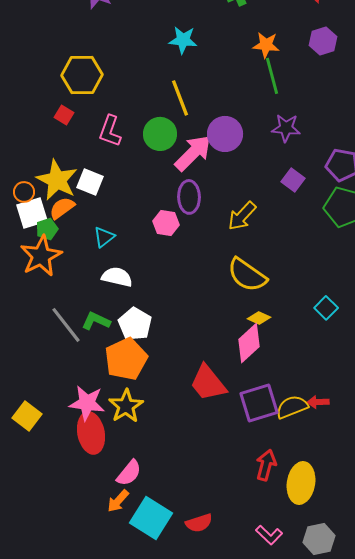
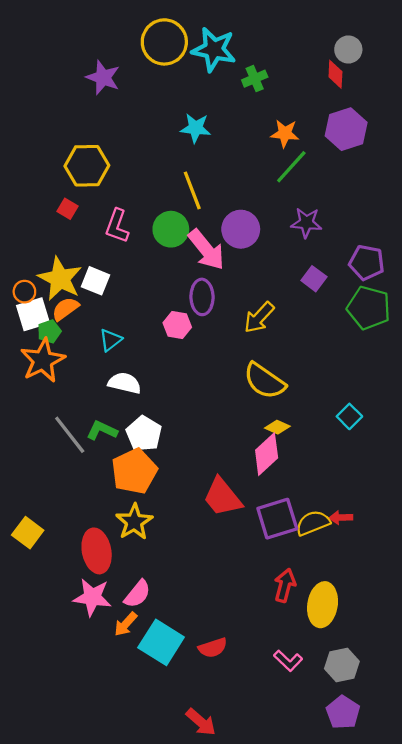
purple hexagon: (323, 41) -> (346, 129), size x1.4
green line: (272, 76) -> (291, 167), turned 57
pink arrow: (193, 153) -> (206, 250), turned 96
pink star: (87, 403) -> (92, 597), moved

